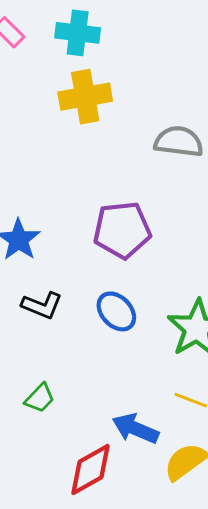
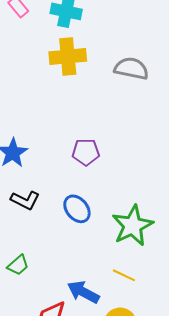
gray semicircle: (179, 142) -> (131, 68), moved
purple pentagon: (122, 230) -> (86, 152), size x0.7

